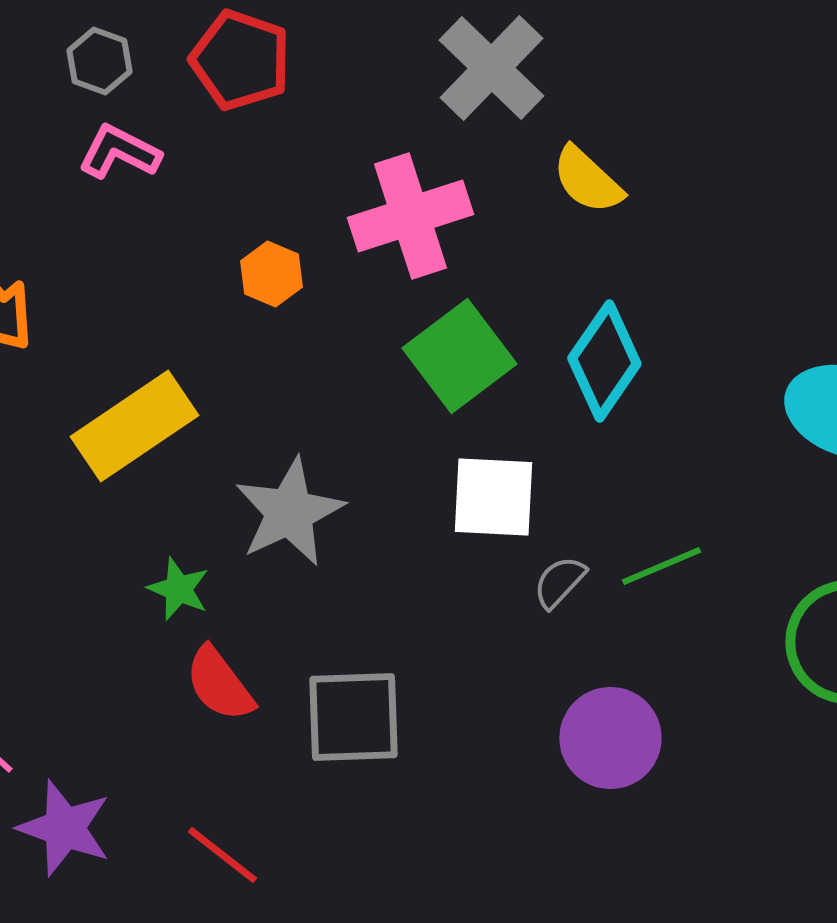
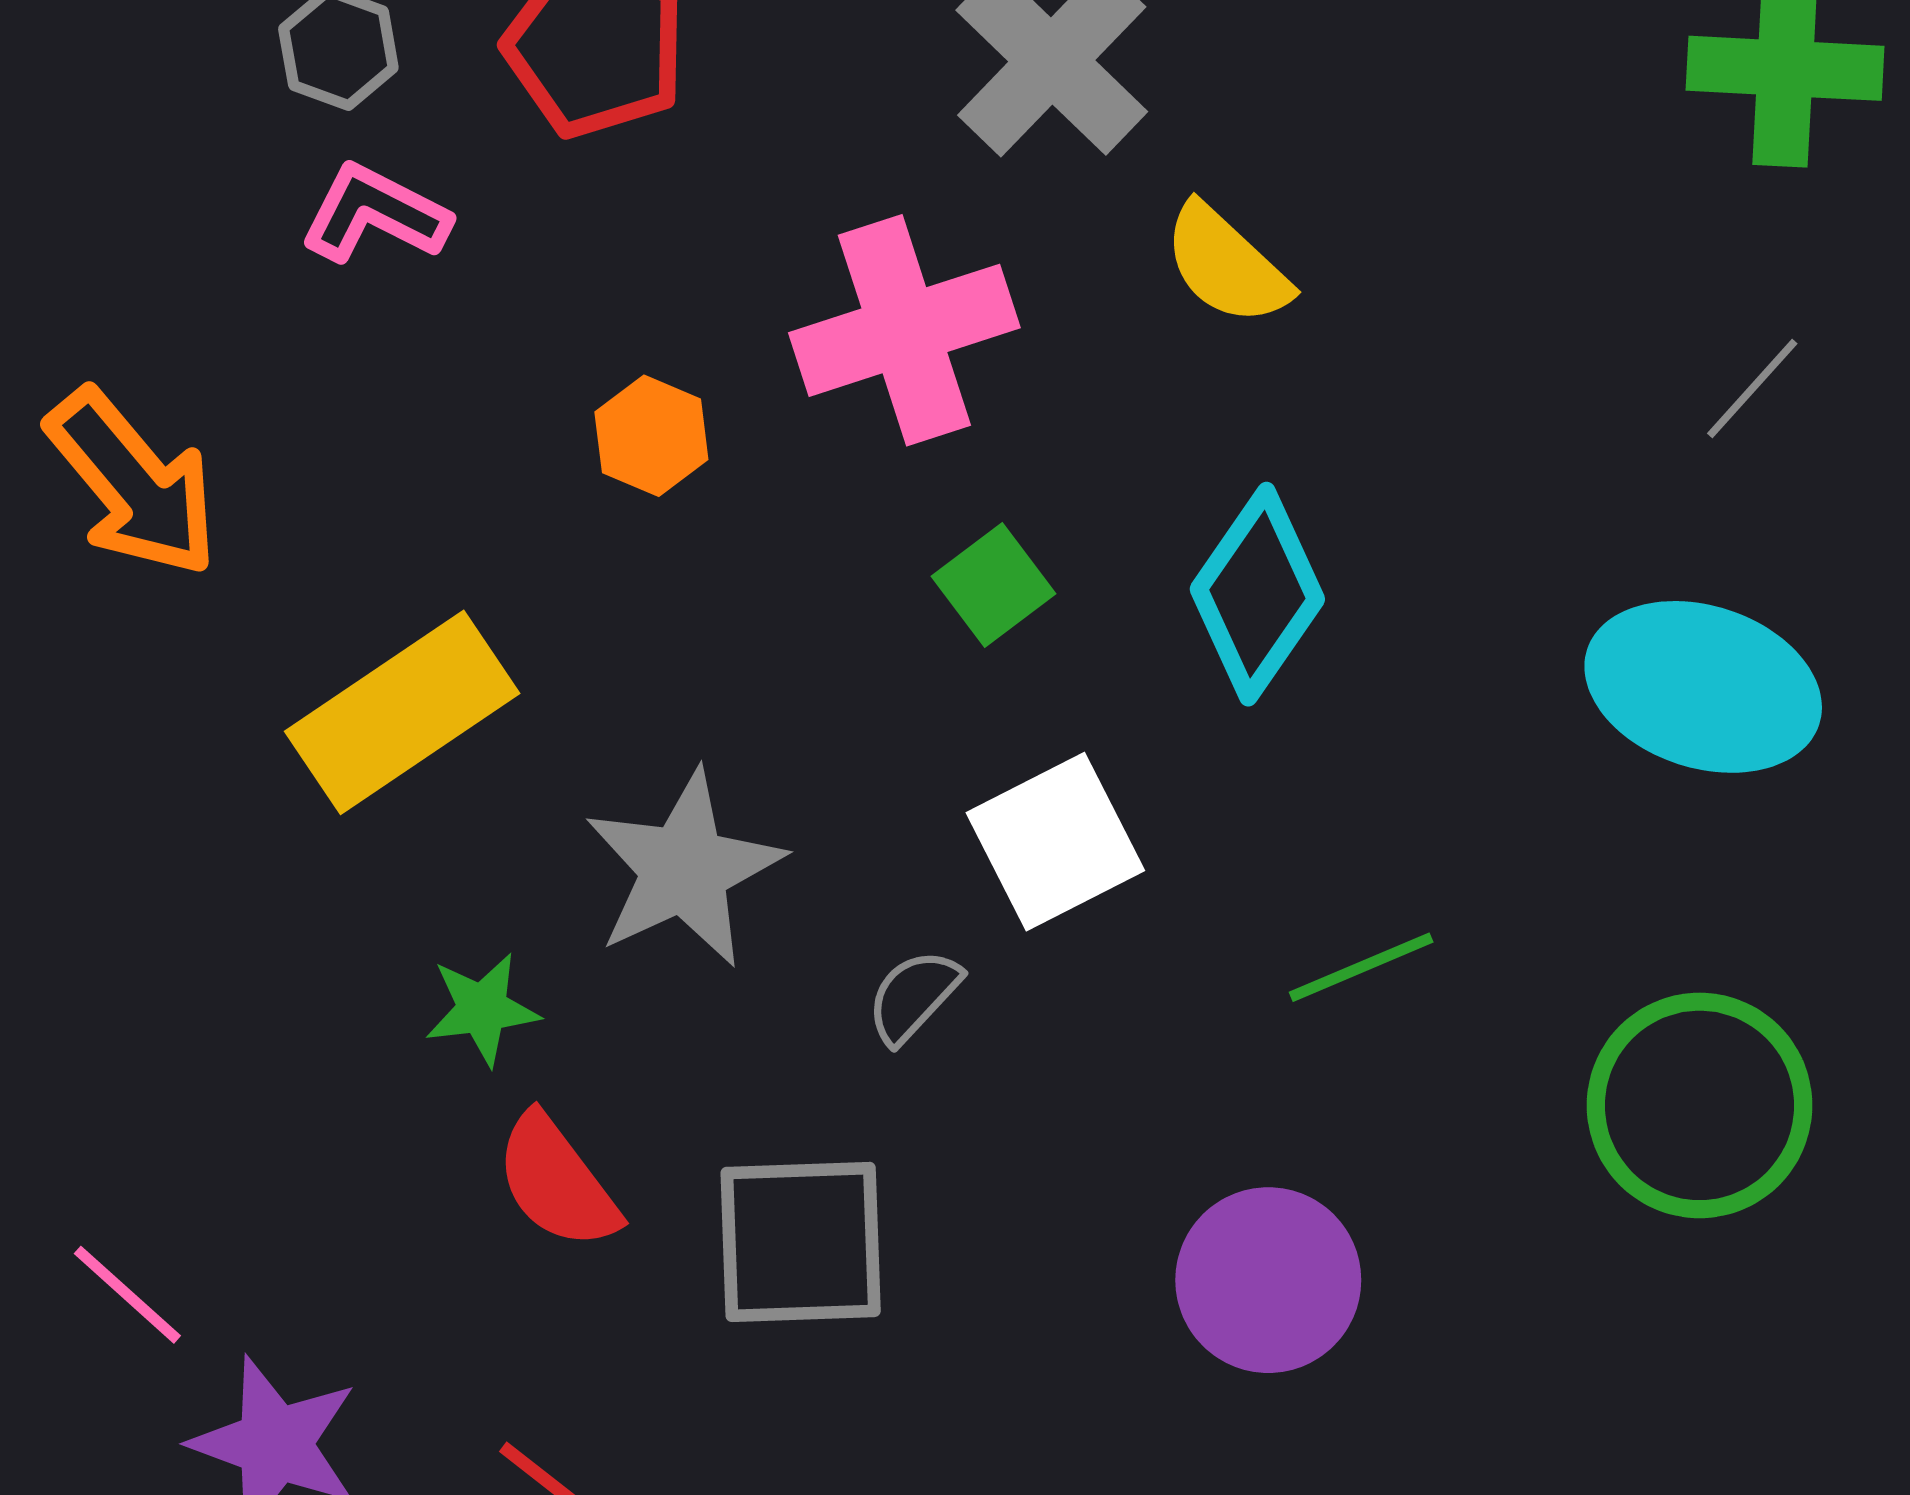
green square: (459, 356) -> (994, 585), size x0.6
white square: (493, 497) -> (1055, 842), turned -30
gray semicircle: (559, 582) -> (913, 996), moved
green star: (178, 589) -> (482, 1009), turned -30

